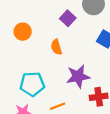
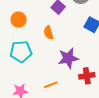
cyan pentagon: (32, 84) -> (21, 52), moved

